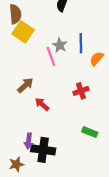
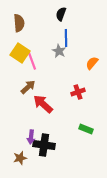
yellow square: (23, 32) -> (20, 53), moved
blue line: (81, 43) -> (66, 38), moved
pink line: (51, 56) -> (32, 61), moved
red arrow: (42, 104) -> (43, 104), size x1.5

